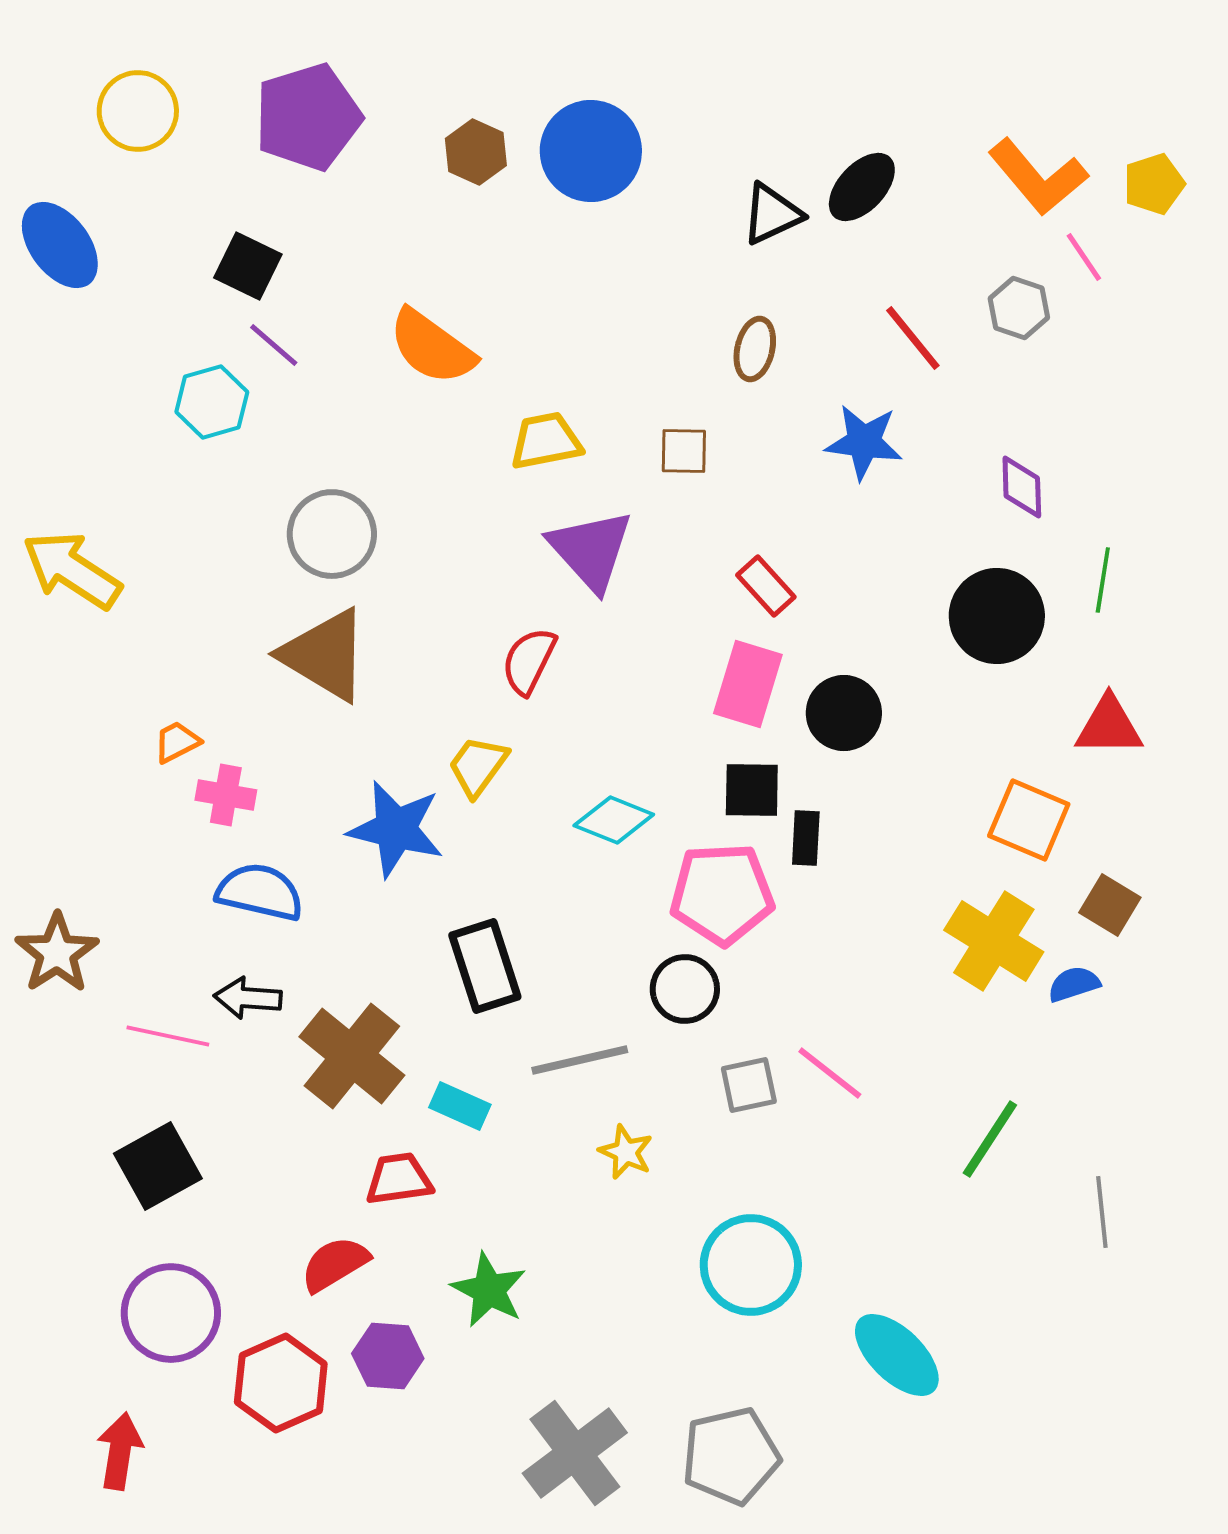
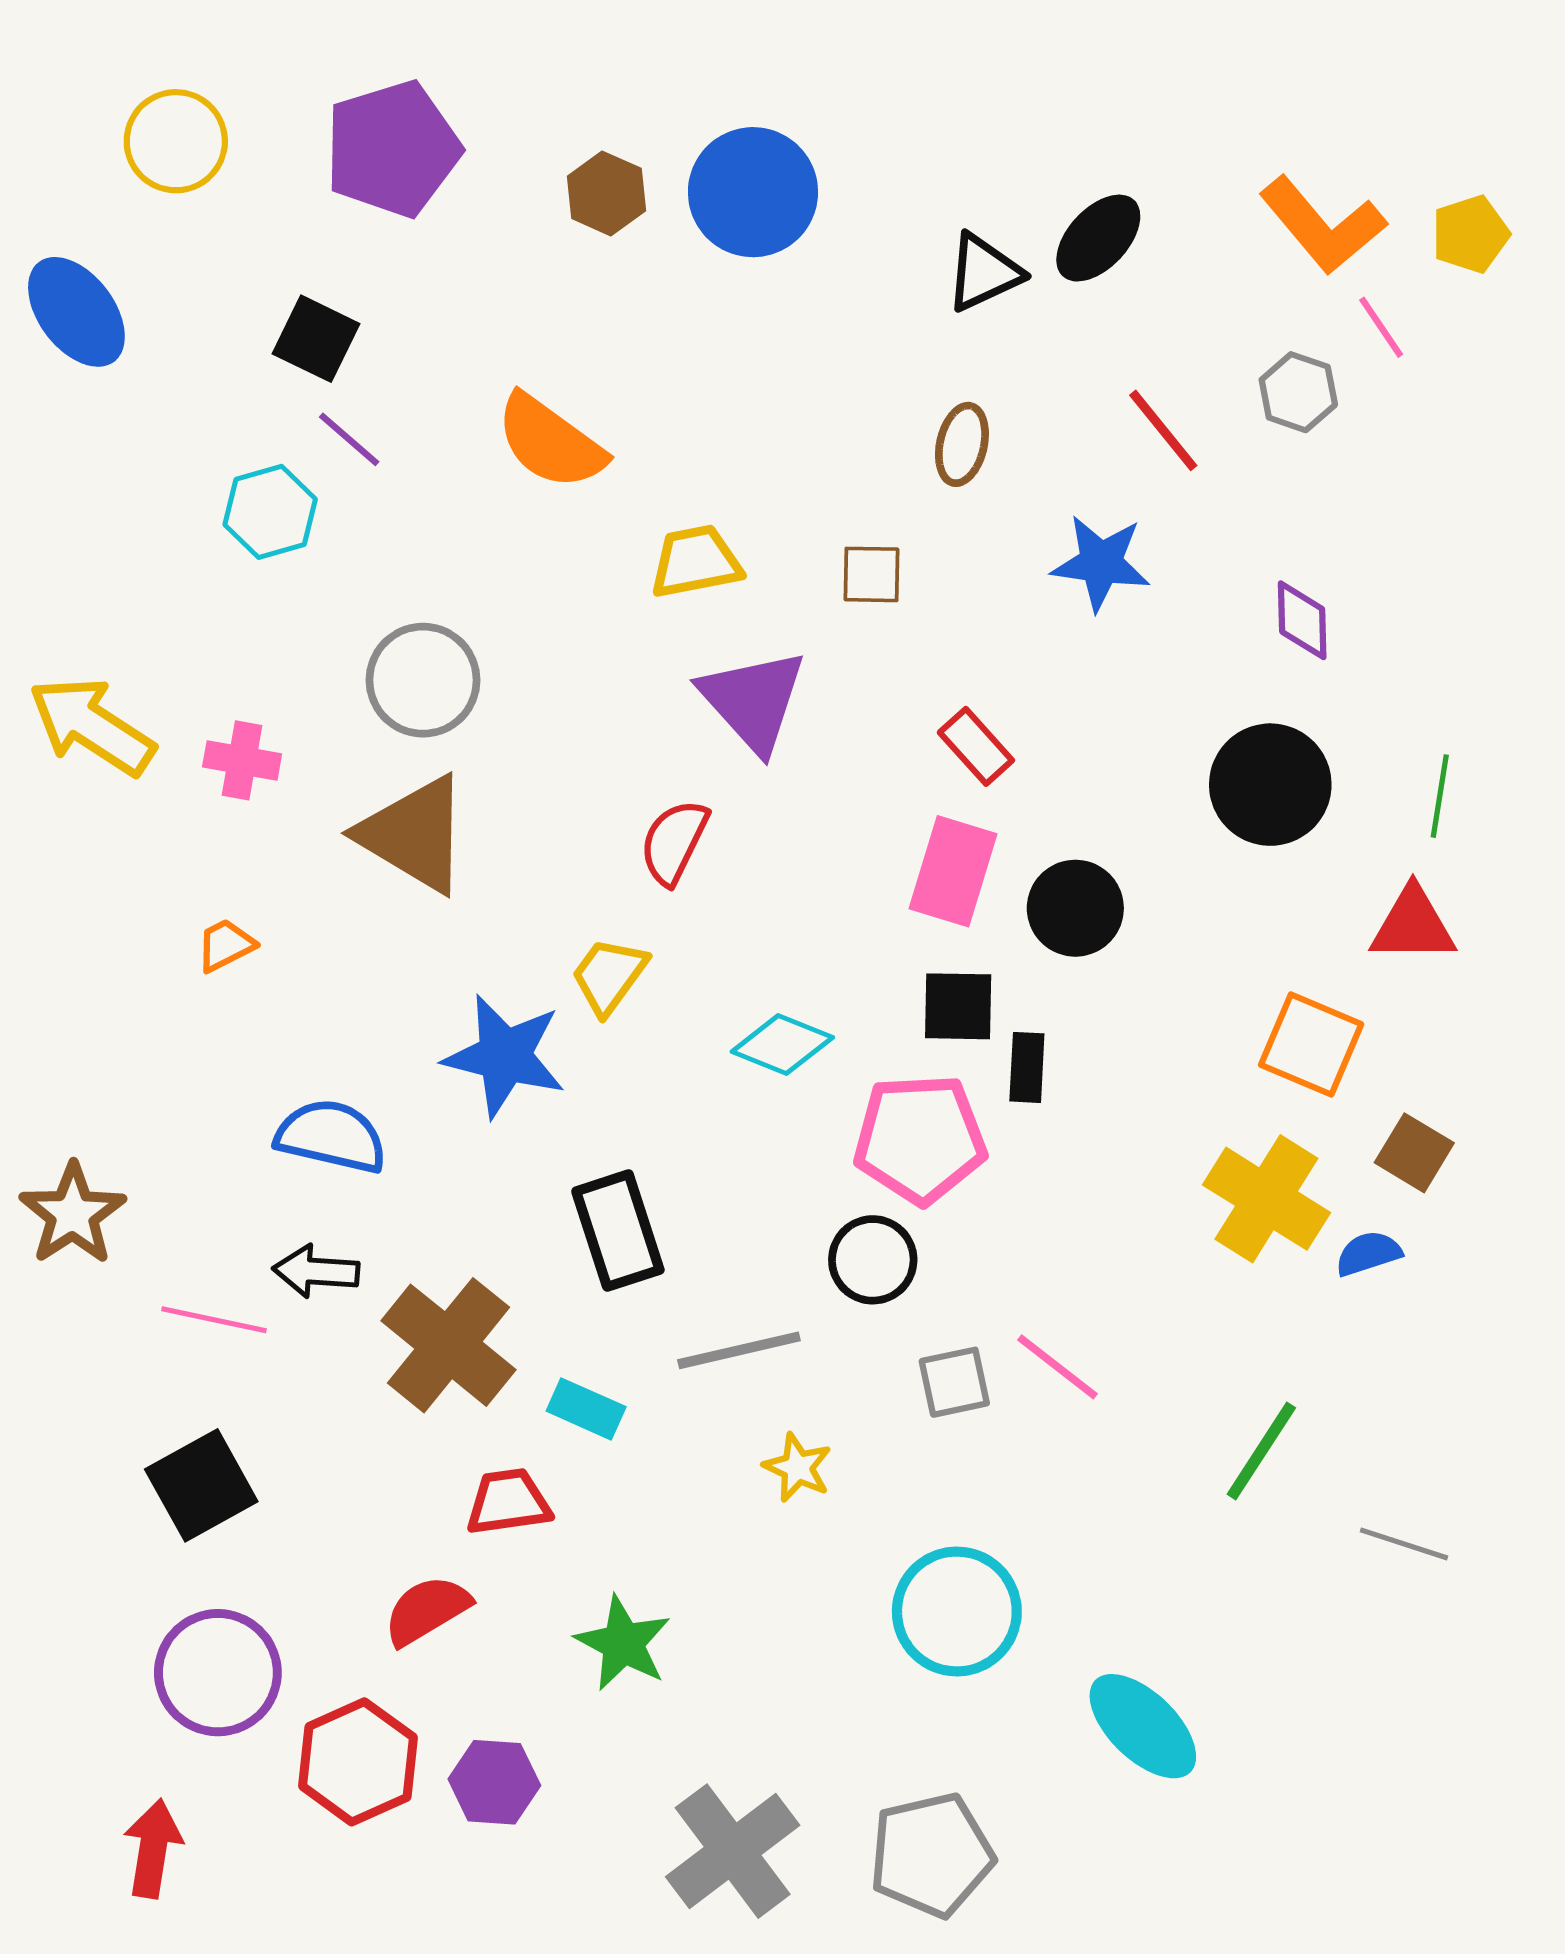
green line: (1103, 580) -> (1440, 796), moved
pink cross: (226, 795) -> (242, 760), moved
gray line: (1102, 1212) -> (1404, 1544), turned -66
purple hexagon: (388, 1356) -> (494, 1782), moved

